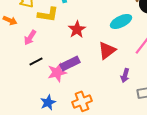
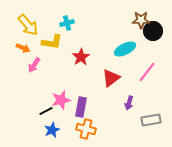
orange arrow: (10, 20) -> (23, 48), moved
black line: (36, 61) -> (46, 111), moved
purple rectangle: (70, 63) -> (81, 107), moved, turned -54
orange cross: (82, 101) -> (86, 129), turned 36

